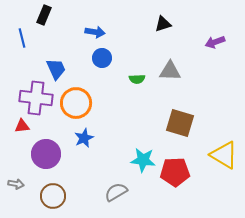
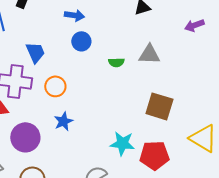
orange circle: (76, 103) -> (55, 86), size x0.7

